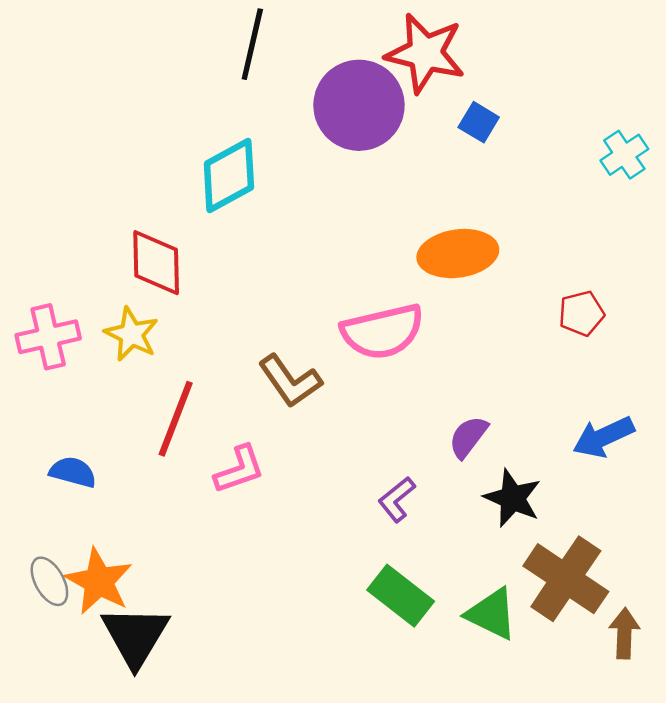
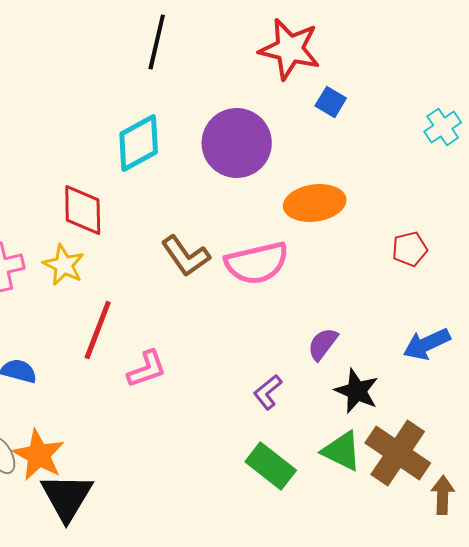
purple circle: (359, 105) -> (237, 143), moved
brown L-shape: (290, 381) -> (186, 256), moved
green triangle: (492, 614) -> (342, 451), moved

